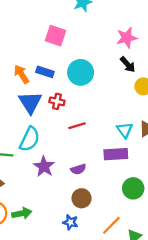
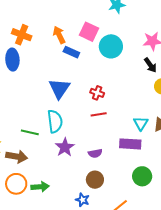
blue rectangle: (45, 72) -> (71, 52), moved
cyan circle: (81, 72) -> (111, 46), moved
orange arrow: (21, 74) -> (59, 35), moved
red cross: (57, 101) -> (97, 93), moved
cyan semicircle: (30, 139) -> (55, 121), turned -40

